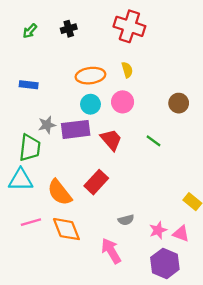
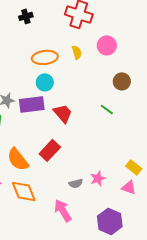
pink circle: (123, 102) -> (107, 45), moved
green line: (153, 141) -> (107, 109), moved
pink star: (158, 230) -> (98, 178), moved
pink triangle: (181, 234) -> (129, 187), moved

